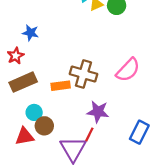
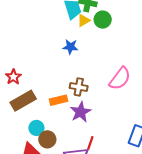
blue star: (30, 33) -> (70, 47), moved
brown cross: (83, 74) -> (79, 87), size x0.7
purple star: (98, 112) -> (81, 112), moved, turned -30

